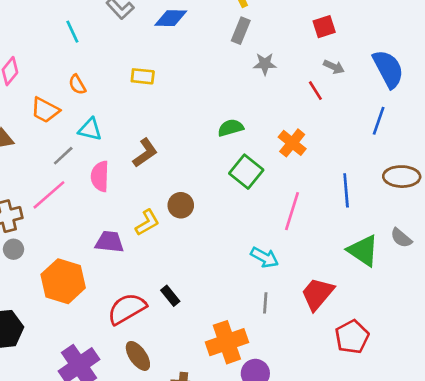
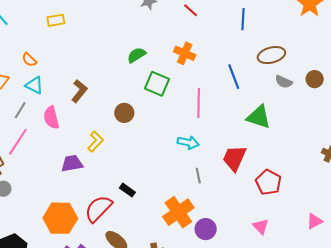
yellow rectangle: (143, 76) -> (56, 20), moved
orange semicircle: (77, 85) -> (29, 60), moved
cyan triangle: (90, 129) -> (34, 85), turned 30
brown circle: (181, 205) -> (124, 113), moved
gray semicircle: (401, 238) -> (284, 82), moved
orange hexagon: (63, 281) -> (60, 218), moved

